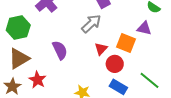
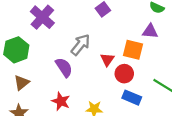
gray arrow: (91, 24) -> (80, 45), moved
brown triangle: (19, 59) -> (22, 83), size x0.7
red star: (37, 80) -> (61, 101), moved

